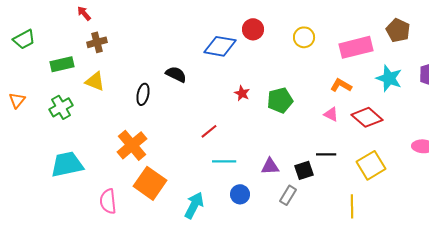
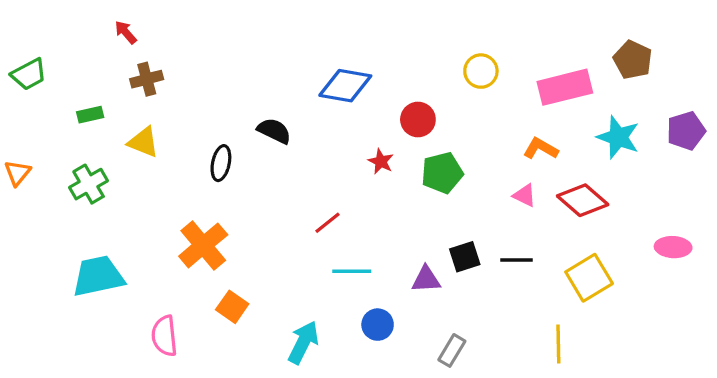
red circle: (253, 29) -> (418, 119), moved
green rectangle: (62, 64) -> (90, 115), size x0.7
black square: (304, 170) -> (465, 257), moved
orange square: (150, 183) -> (232, 307), size x0.6
gray rectangle: (288, 195) -> (452, 350), moved

